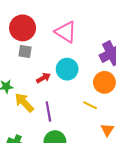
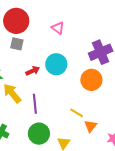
pink triangle: (66, 32) -> (58, 28), size x0.6
yellow line: (90, 105) -> (77, 113), moved

